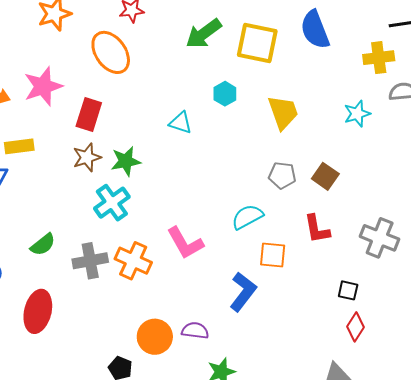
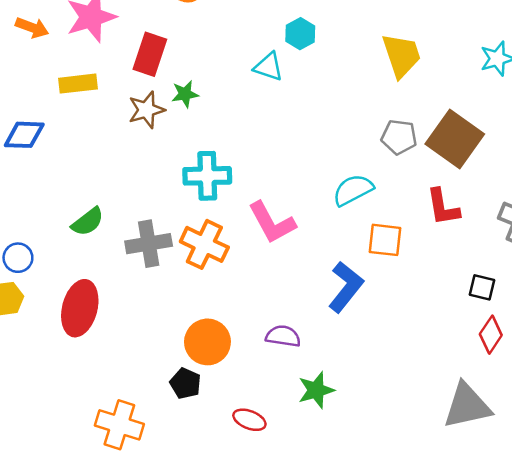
cyan hexagon: (225, 94) -> (300, 34), moved
yellow rectangle: (19, 146) -> (78, 84), moved
green star: (126, 161) -> (185, 94), moved, size x0.7
brown square: (325, 176) -> (455, 139), size x1.6
cyan cross: (112, 203) -> (207, 176), moved, turned 33
orange circle: (155, 337) -> (207, 342), moved

